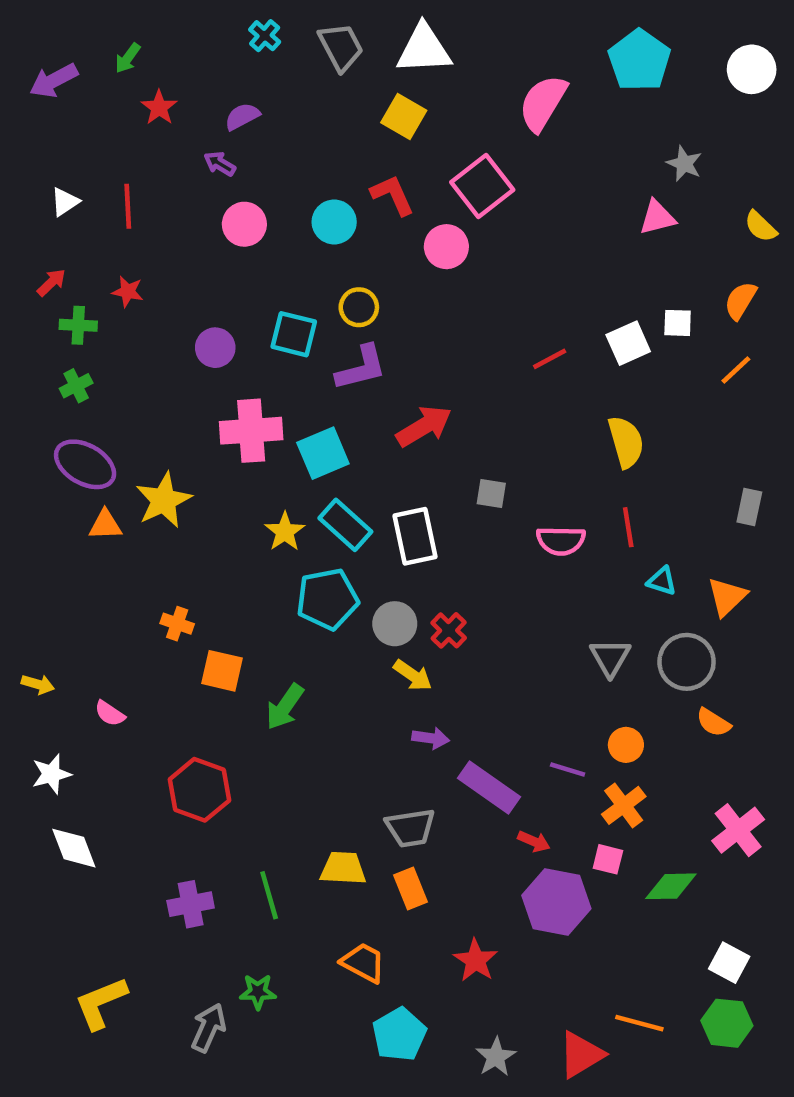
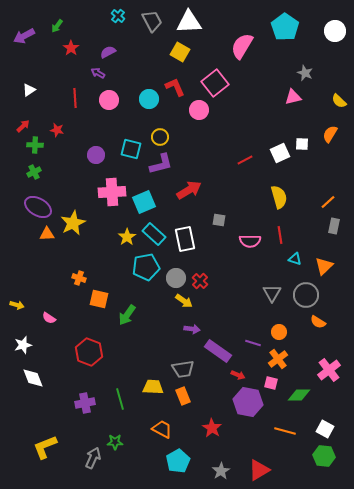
red line: (128, 206) -> (75, 98), moved
orange line: (736, 370) -> (328, 202), moved
orange line: (639, 1023) -> (285, 431), moved

